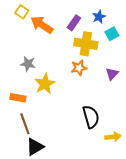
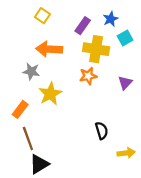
yellow square: (22, 12) -> (42, 16), moved
orange arrow: (42, 25) -> (49, 49), moved, turned -30
orange rectangle: (18, 98) -> (20, 109), turned -63
black semicircle: (91, 117) -> (102, 131), size x0.7

